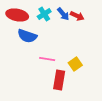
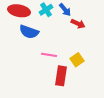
red arrow: (77, 16) -> (78, 24), moved

